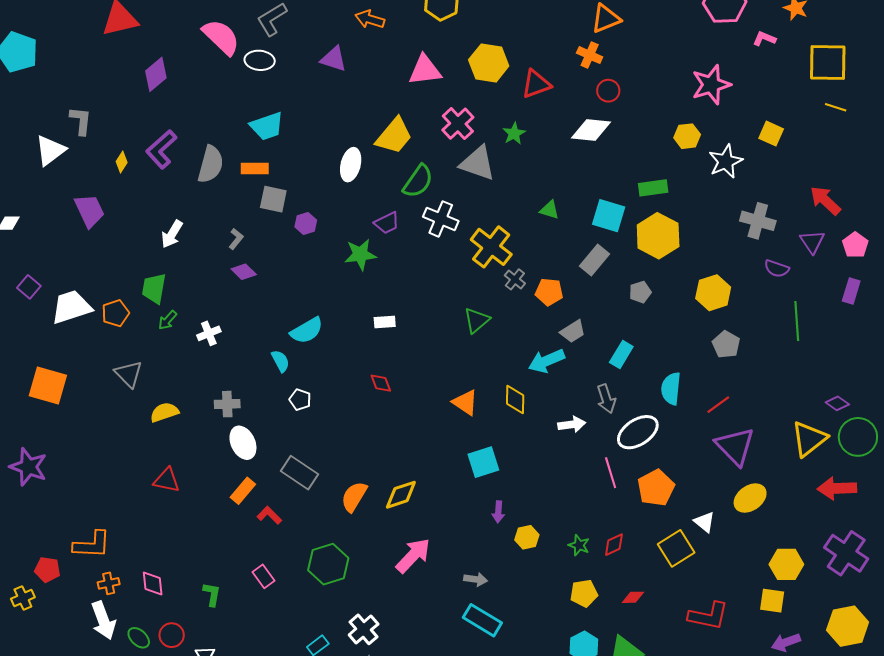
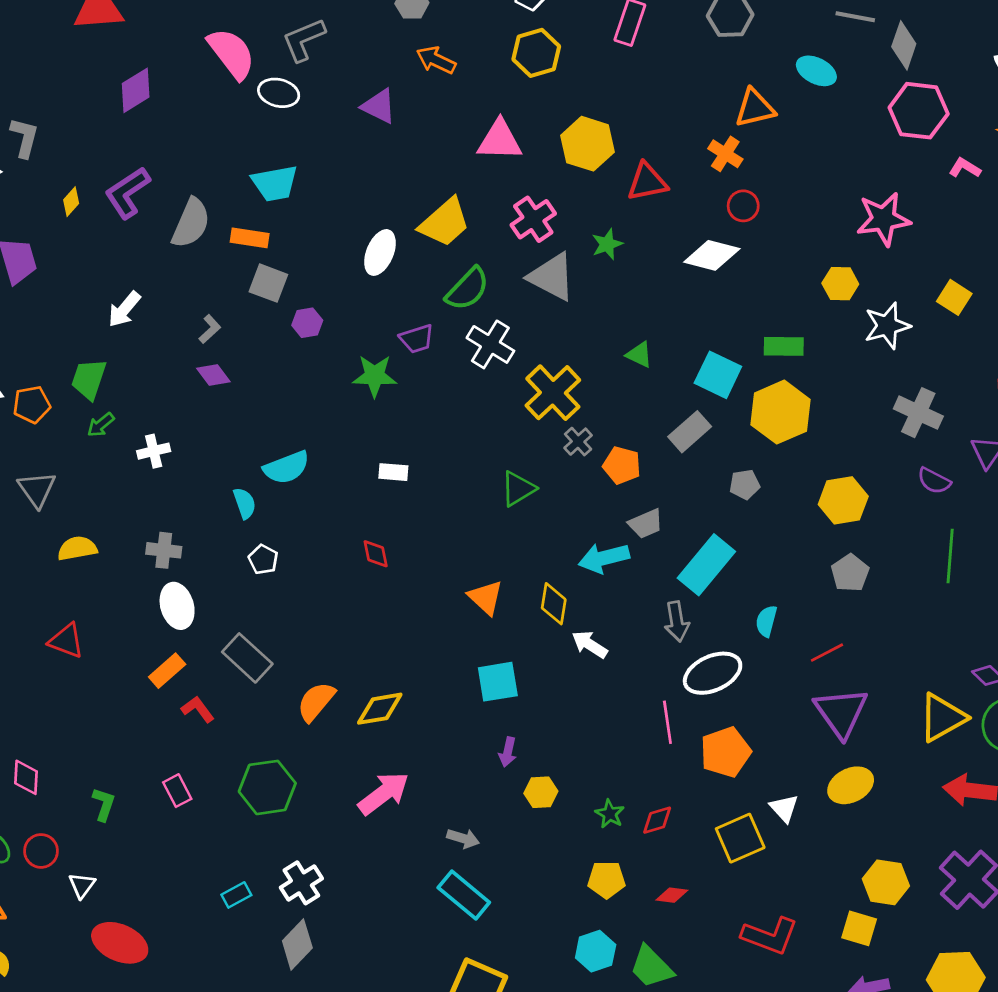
cyan rectangle: (621, 354) -> (706, 565), size x1.6
cyan semicircle: (671, 389) -> (766, 621), size x0.7
white arrow: (572, 424) -> (590, 644), moved, turned -148

